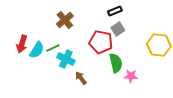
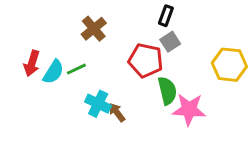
black rectangle: (115, 11) -> (166, 16), turned -48
cyan cross: (66, 59) -> (98, 104), moved
pink star: (131, 76) -> (189, 109), size x1.6

